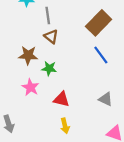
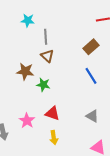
brown rectangle: (99, 23) -> (91, 47), size x0.7
pink star: (30, 87) -> (27, 121), moved

